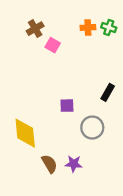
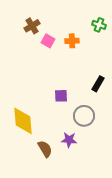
orange cross: (88, 27) -> (72, 41), moved
purple star: (74, 164) -> (69, 140), moved

